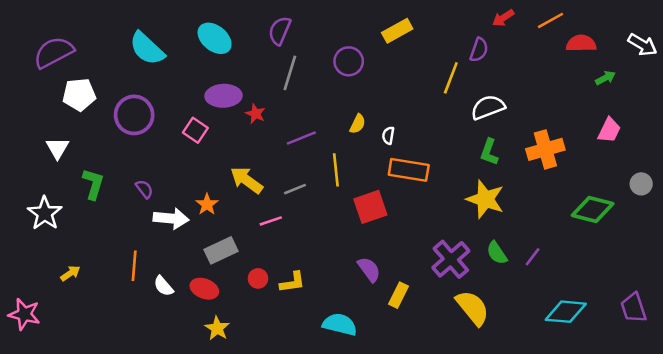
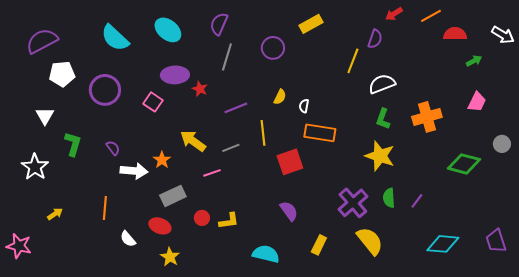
green semicircle: (497, 253) -> (389, 198), turned 30
white semicircle: (163, 286) -> (128, 239), moved
yellow rectangle: (398, 295) -> (319, 245), moved

